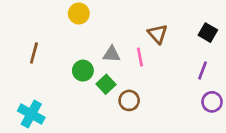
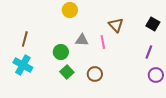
yellow circle: (79, 13) -> (70, 10), moved
green square: (106, 84) -> (67, 72), moved
cyan cross: (31, 114) -> (23, 65), moved

